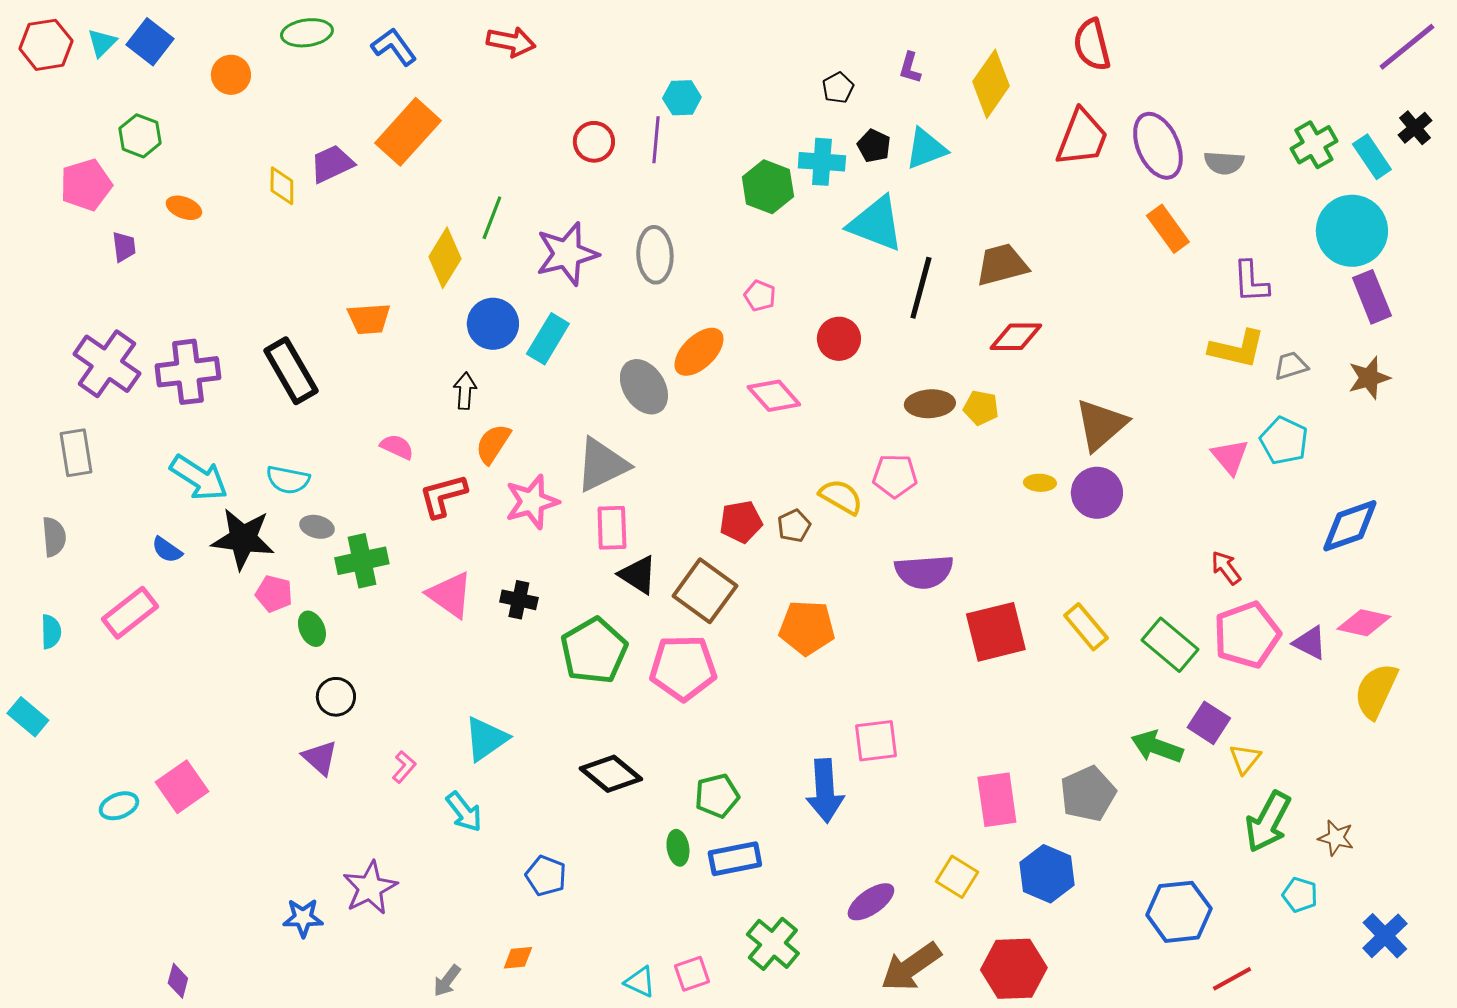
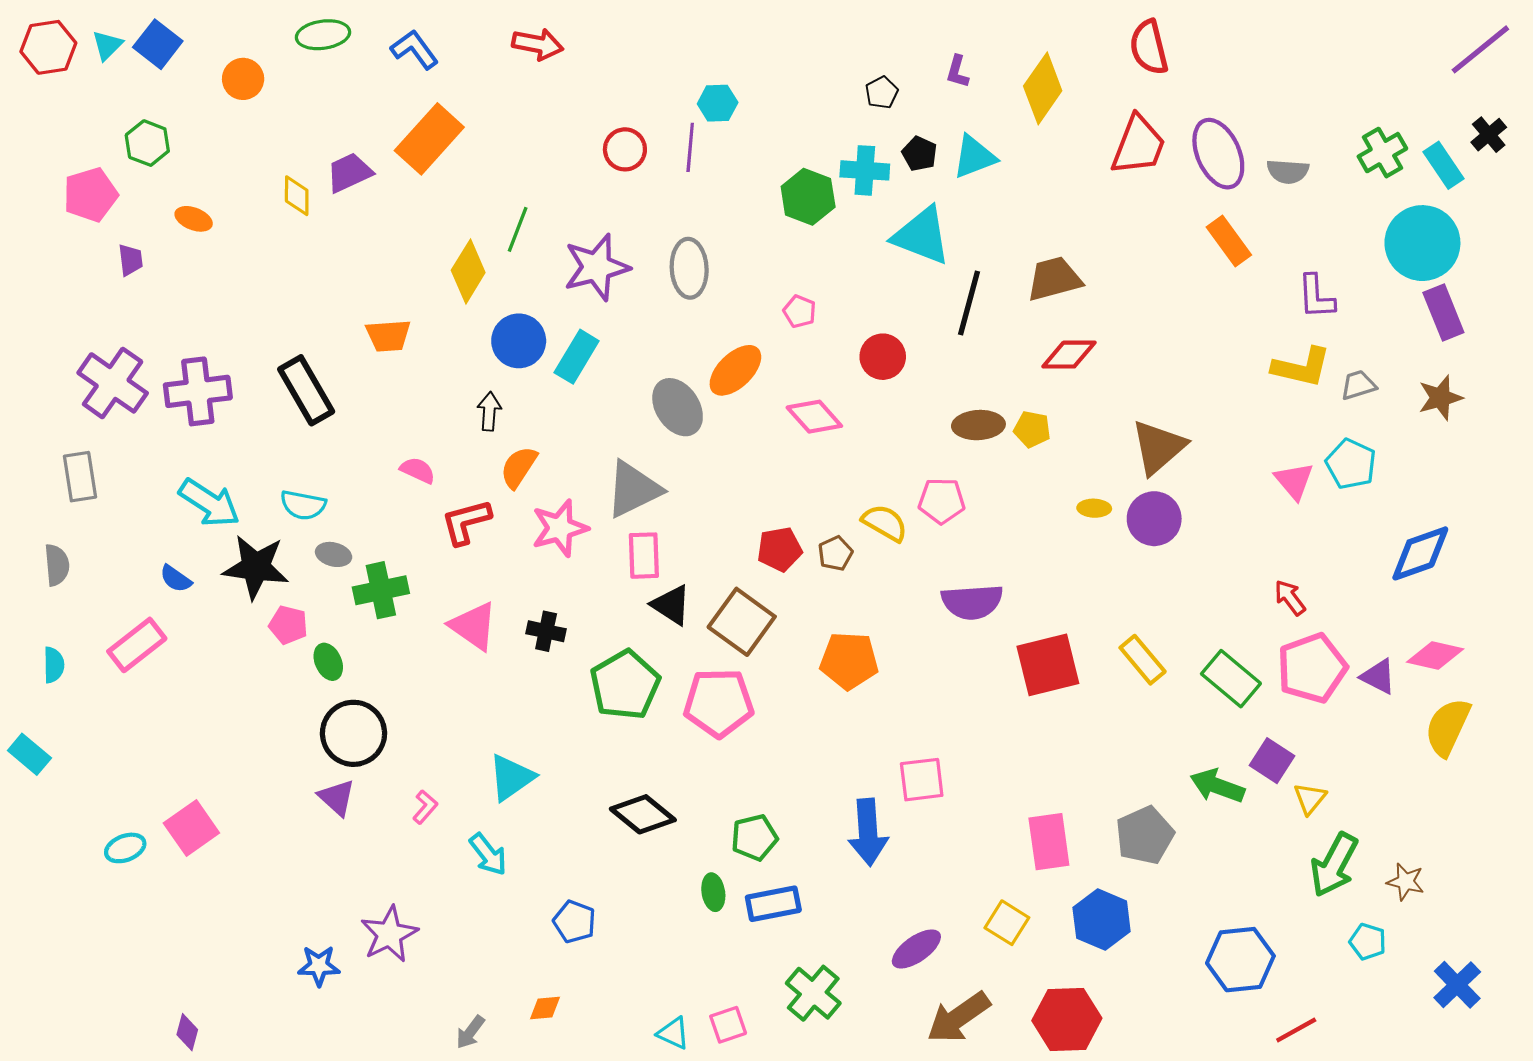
black circle: (336, 697) -> (354, 733), size x1.6

